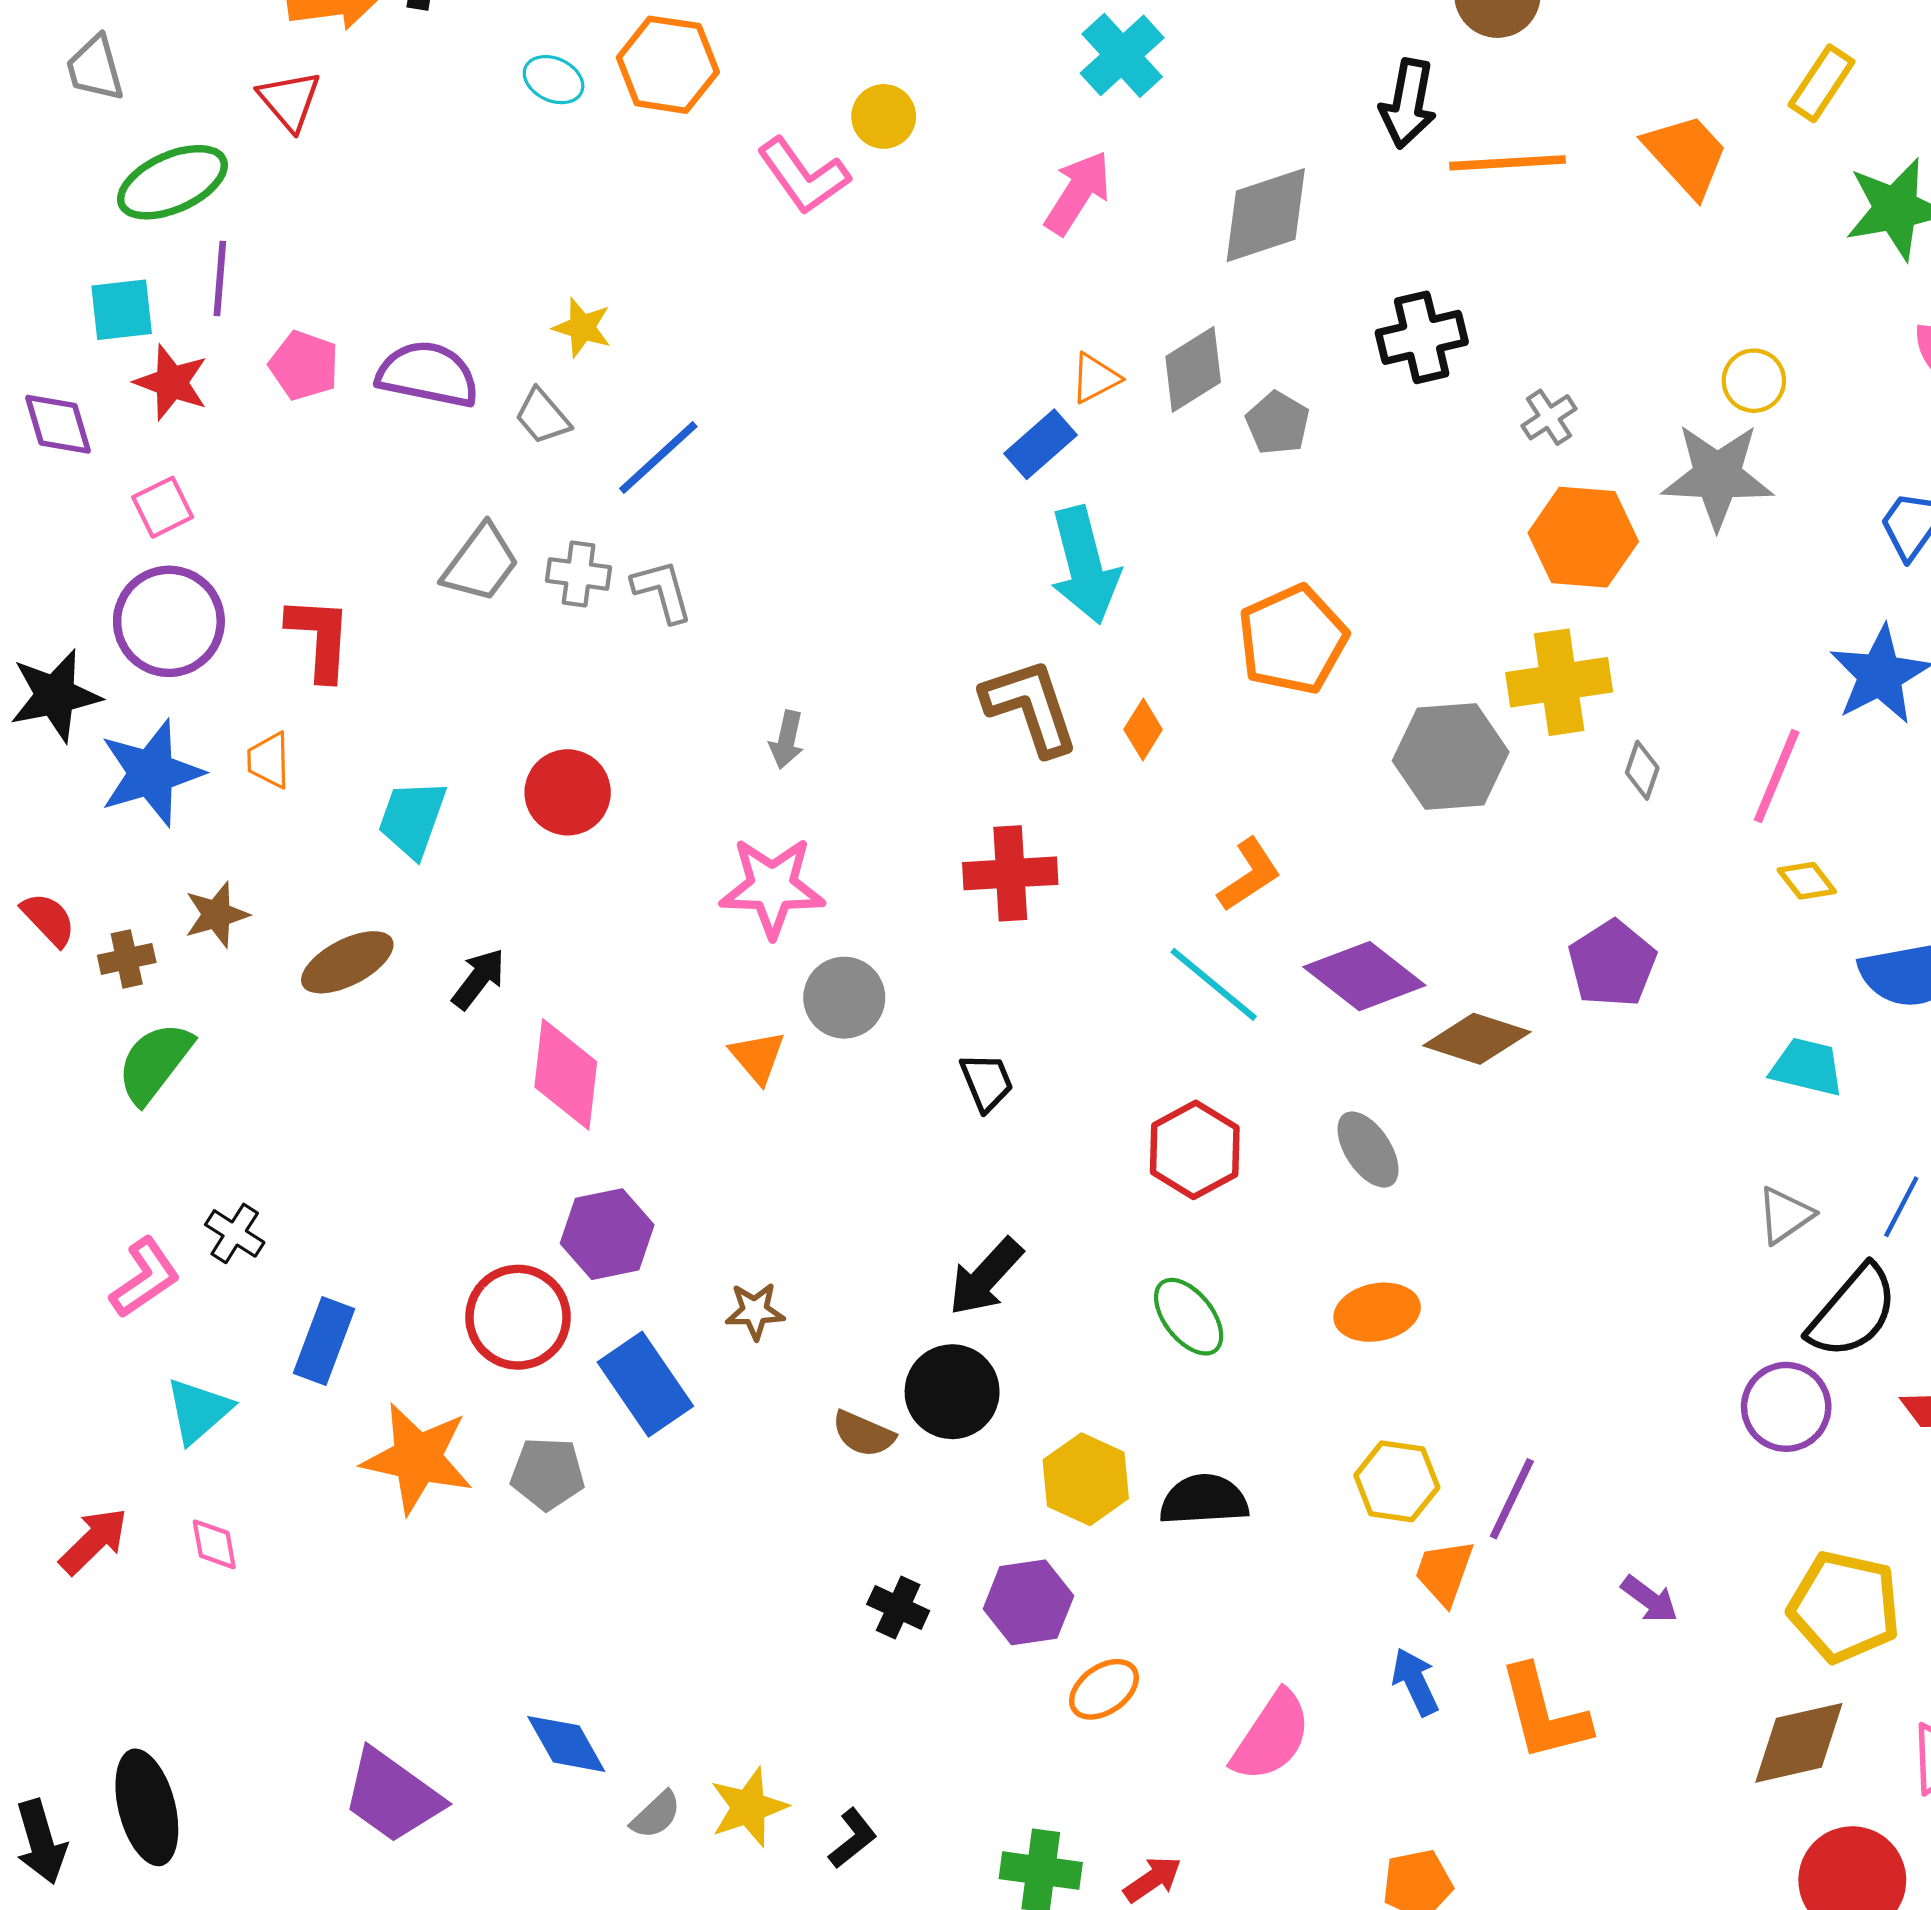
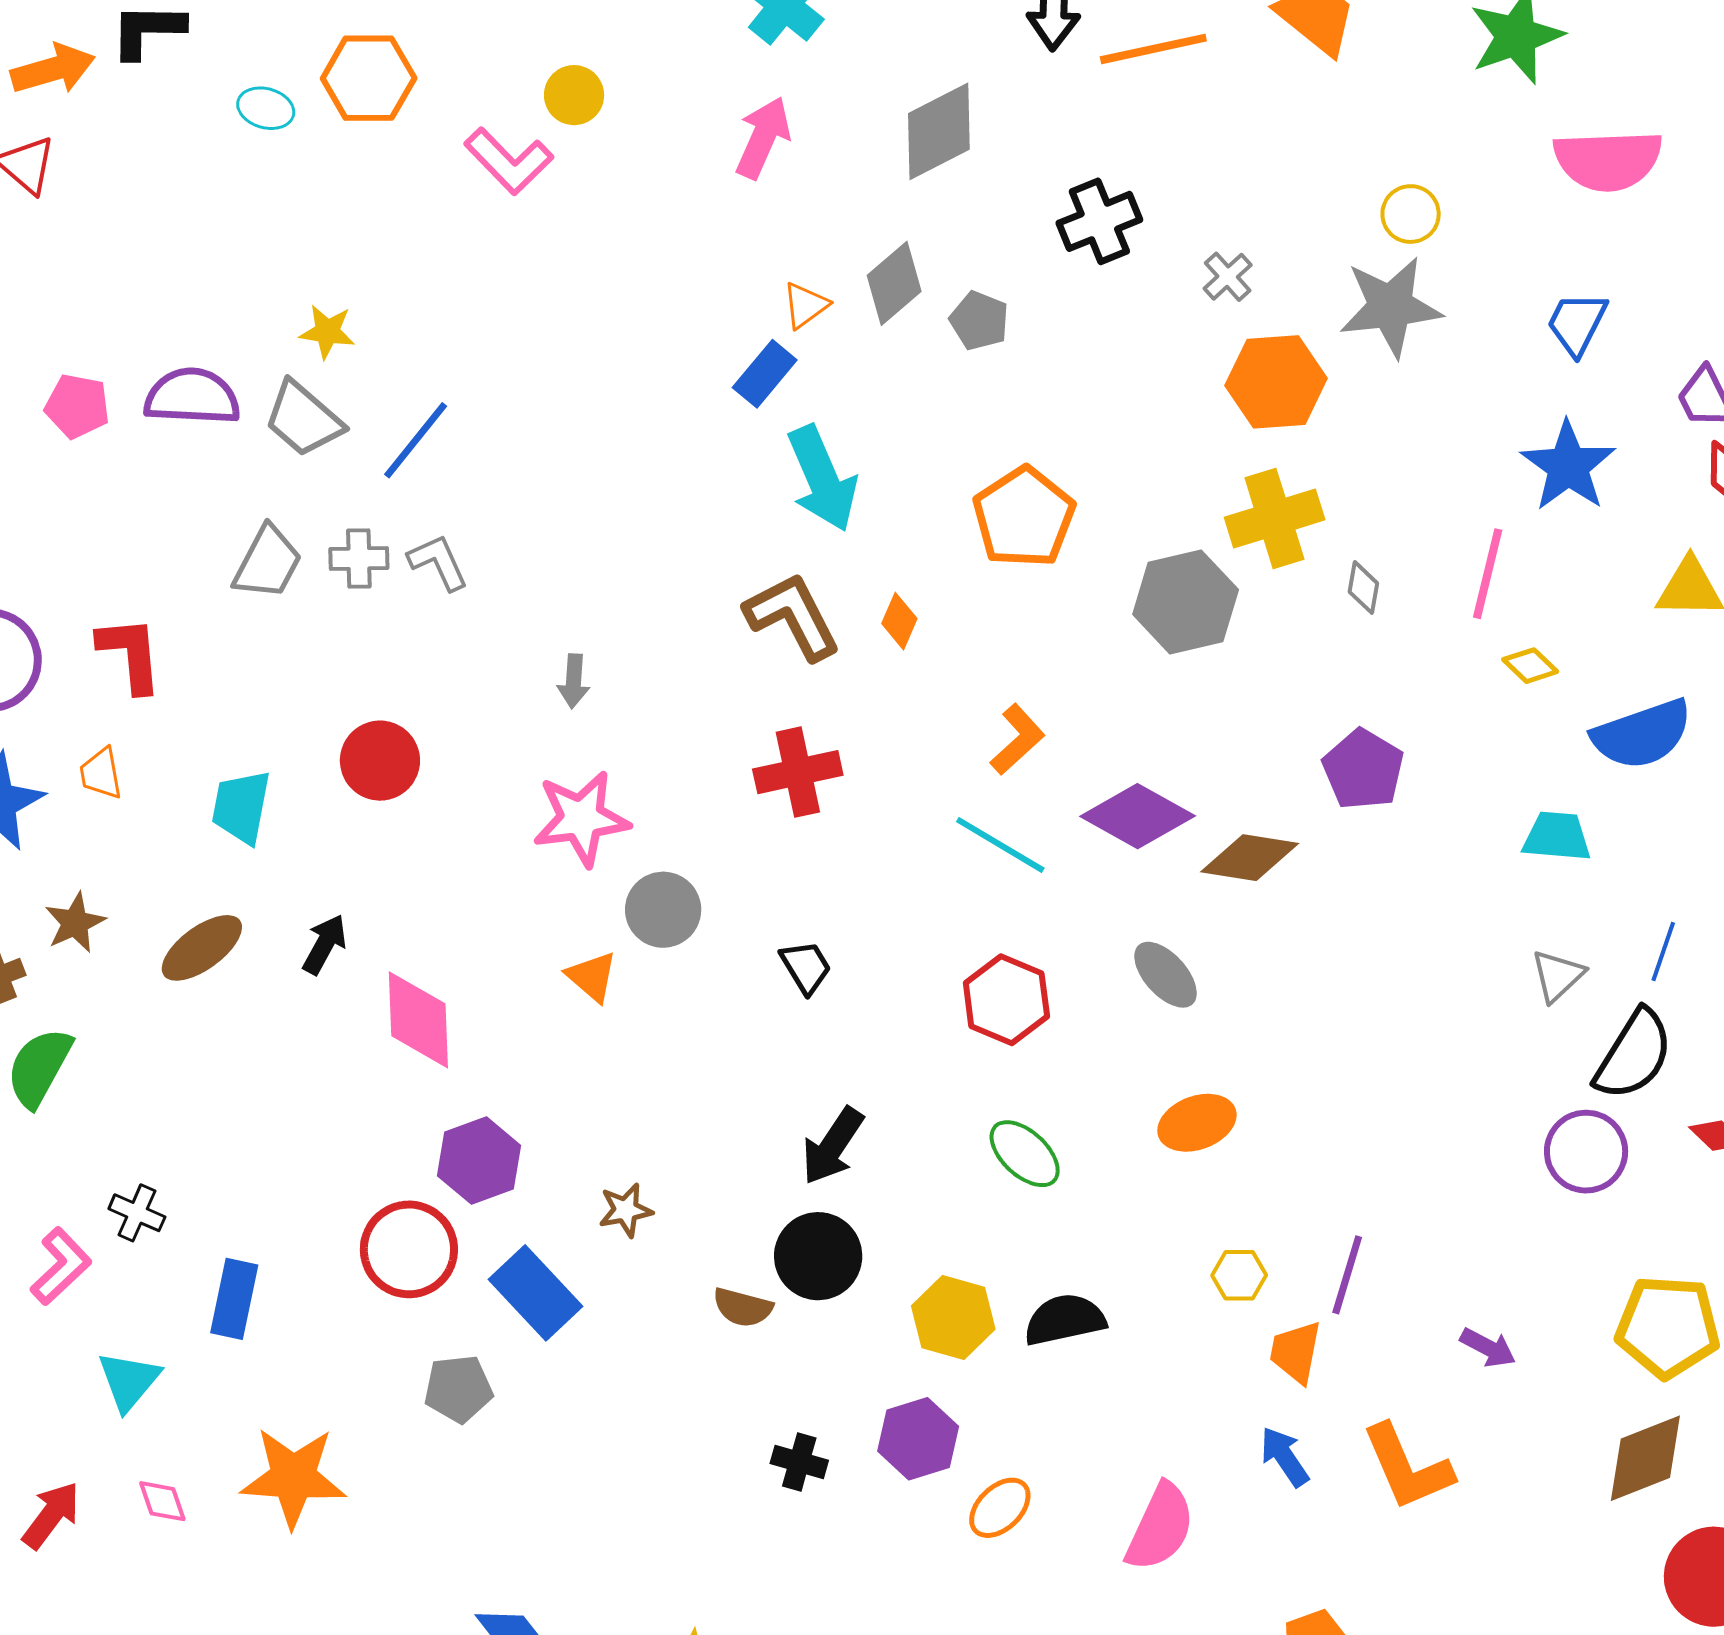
gray trapezoid: (542, 416) -> (303, 419), size x1.5
orange star: (417, 1458) -> (293, 1477), moved
yellow hexagon: (1397, 1481) -> (1239, 1275), size x0.7

